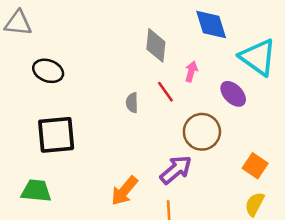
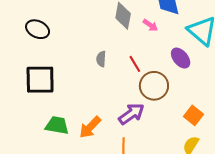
pink arrow: (191, 72) -> (150, 25), moved, turned 105
red line: (165, 92) -> (135, 64), moved
green trapezoid: (36, 191) -> (57, 125), moved

